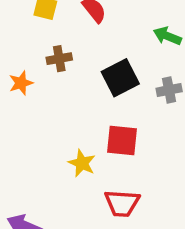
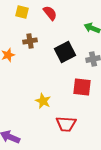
red square: (122, 141) -> (82, 87), moved

